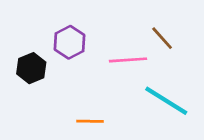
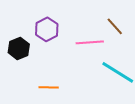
orange line: (90, 121) -> (49, 87), moved

